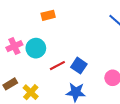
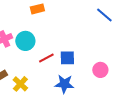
blue square: (79, 66) -> (67, 58), turned -35

